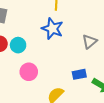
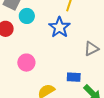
cyan circle: (18, 45) -> (27, 16), moved

